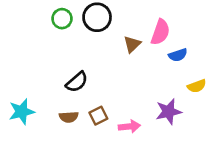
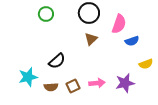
black circle: (97, 17) -> (89, 13), moved
brown triangle: (132, 44) -> (91, 39), moved
cyan star: (22, 112) -> (28, 77), moved
pink arrow: (129, 126) -> (97, 83), moved

